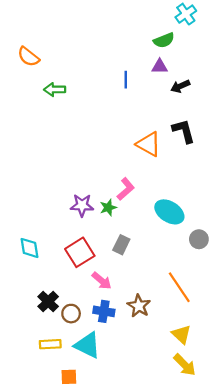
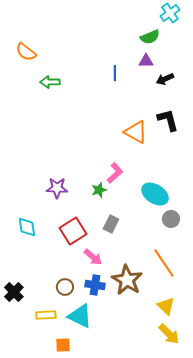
purple star: (82, 205) -> (57, 188), moved
gray circle: (199, 239) -> (171, 219), moved
black cross: (48, 302) -> (14, 292), moved
brown star: (139, 306) -> (127, 280), size x1.4

